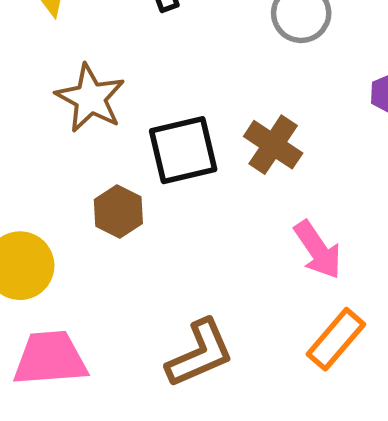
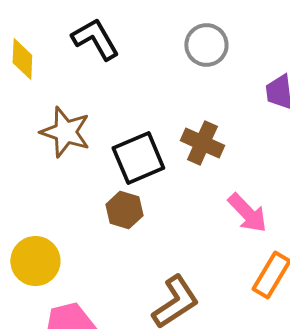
brown hexagon: (118, 211) -> (124, 210), moved

